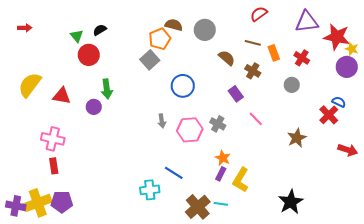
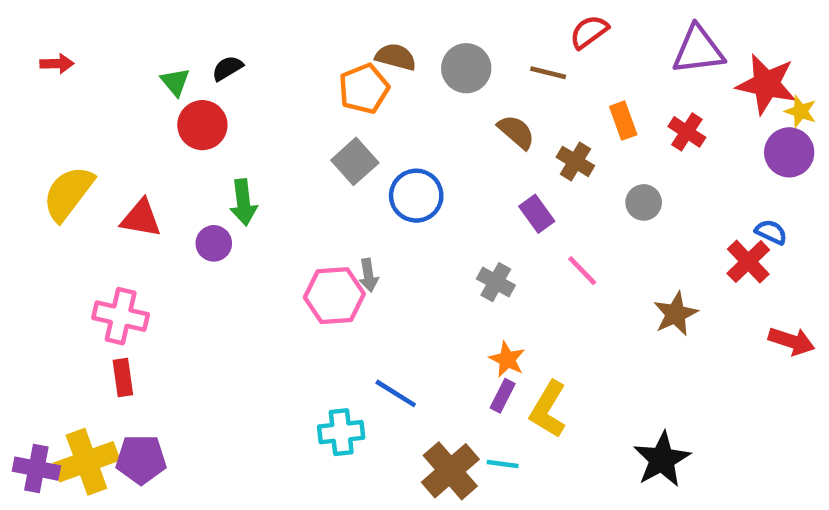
brown line: (253, 43) -> (548, 73), moved
gray square: (150, 60) -> (355, 161), moved
gray circle: (292, 85) -> (644, 202), moved
pink hexagon: (190, 130) -> (334, 296), moved

